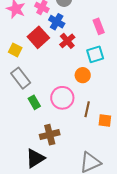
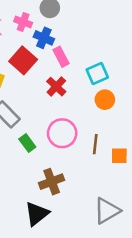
pink rectangle: (99, 26) -> (61, 57), moved
red cross: (67, 41) -> (56, 87), moved
orange circle: (83, 75) -> (105, 100), moved

